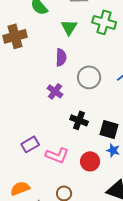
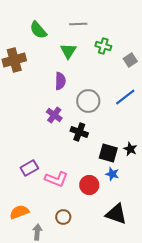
green cross: (104, 22) -> (103, 46), size x0.7
black cross: (79, 120) -> (79, 132), moved

